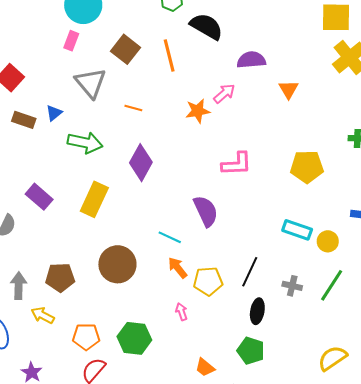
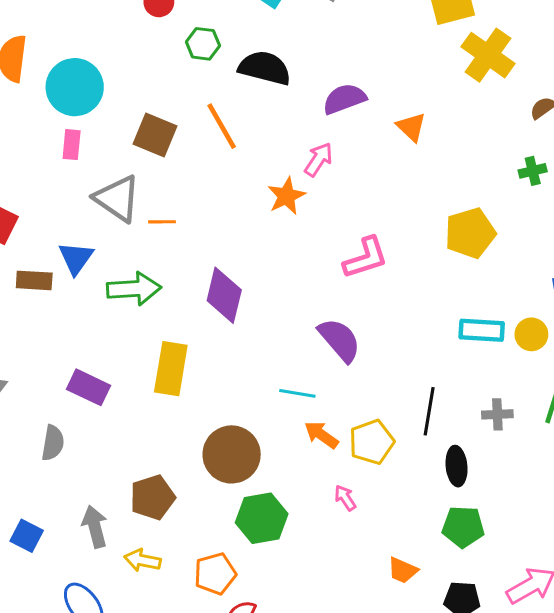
orange line: (133, 108) -> (162, 222), moved
blue triangle: (54, 113) -> (76, 258), size x1.4
green hexagon: (134, 338) -> (262, 518), moved

